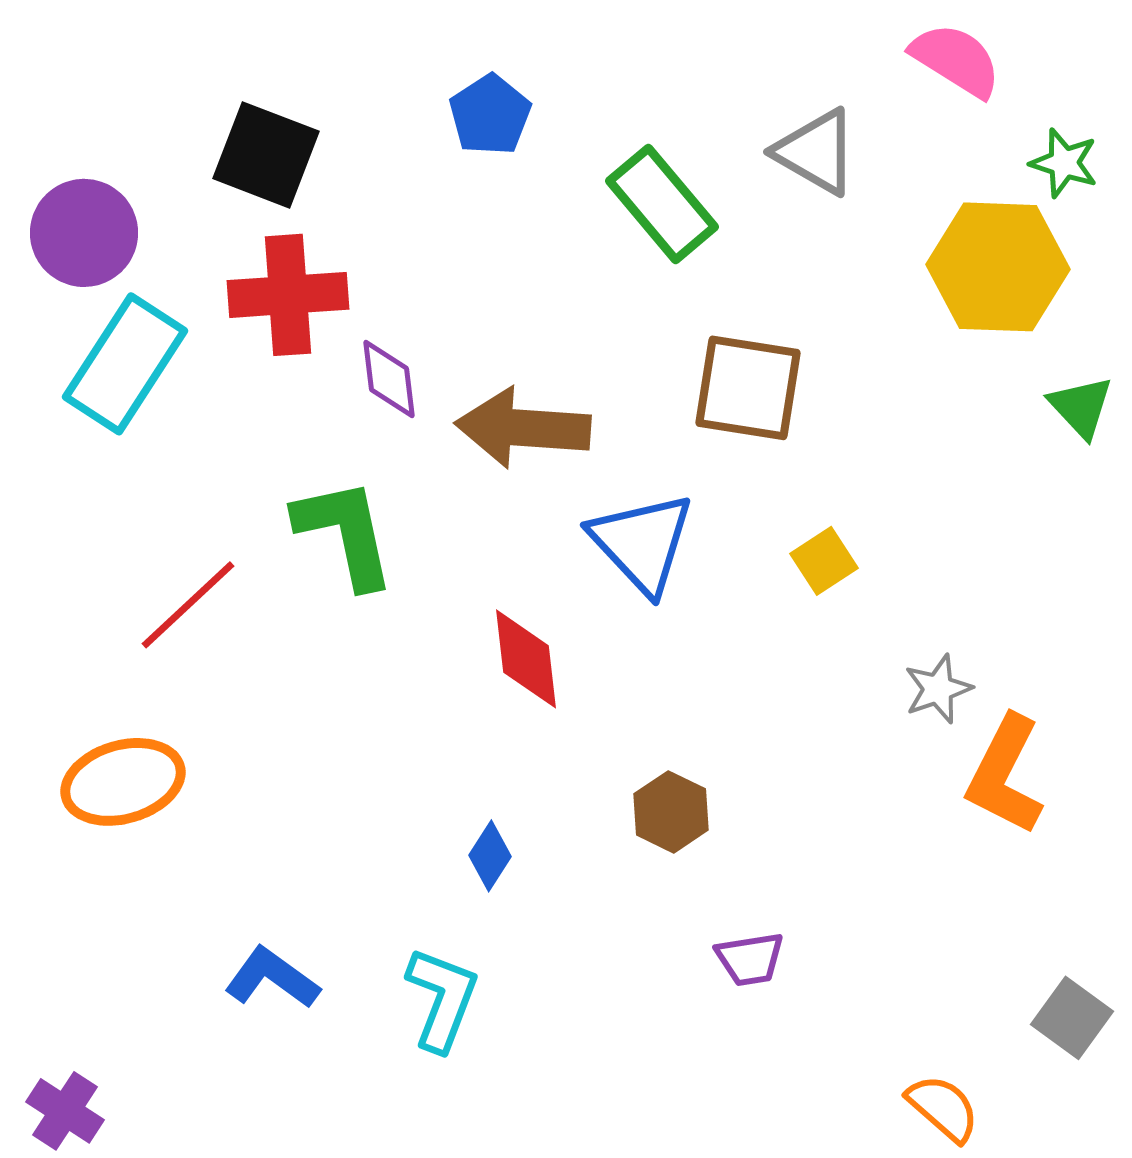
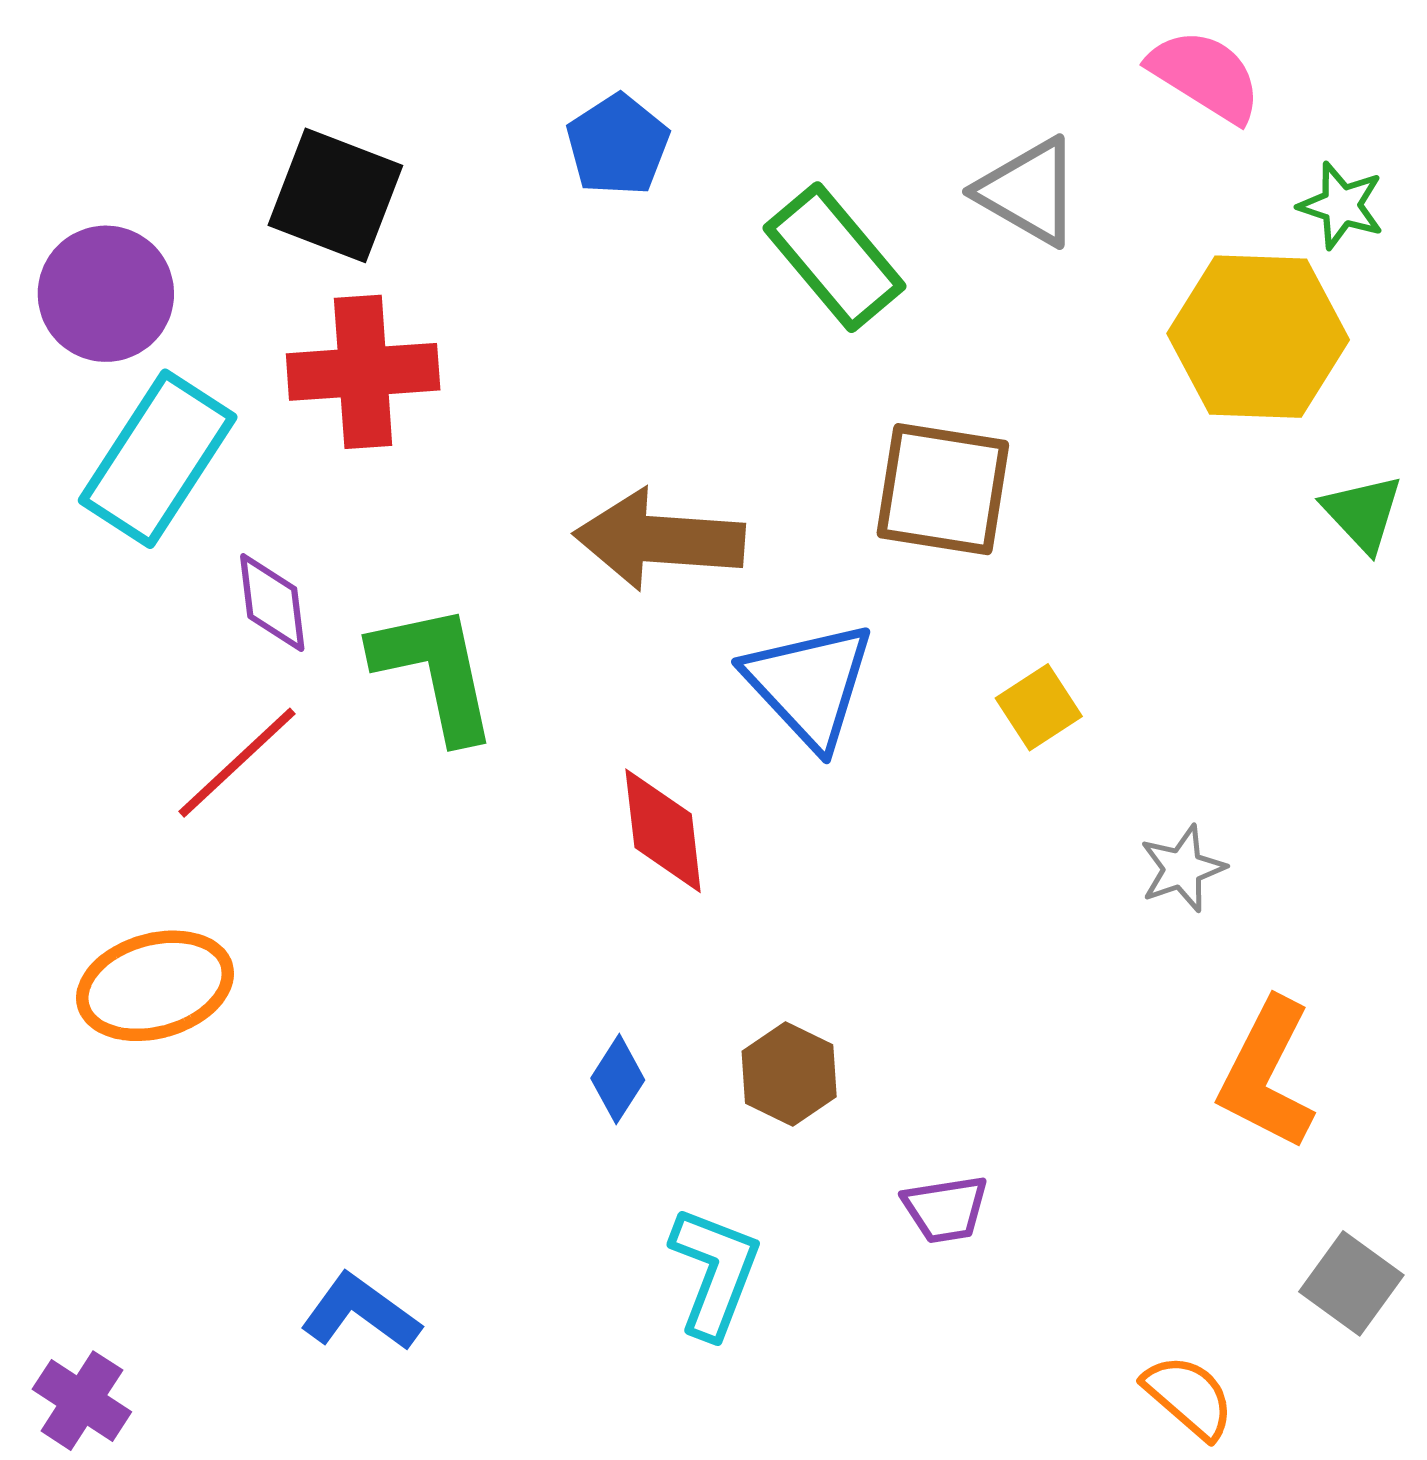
purple diamond: (389, 379) -> (272, 603), moved
orange L-shape: (1005, 775) -> (1267, 1074), moved
brown hexagon: (671, 812) -> (789, 1074), moved
blue L-shape: (272, 978) -> (361, 1312), moved
cyan L-shape: (442, 999) -> (715, 1272), moved

